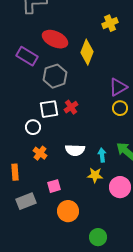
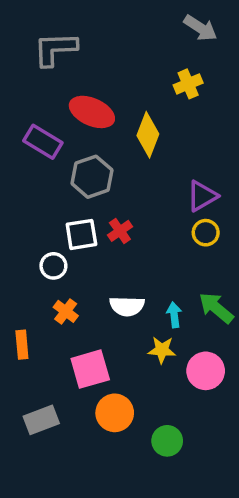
pink square: (54, 186) -> (90, 369), size x1.6
gray rectangle: (26, 201) -> (41, 420), moved
green circle: (98, 237) -> (167, 441), moved

